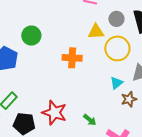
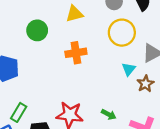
yellow triangle: (96, 32) -> (74, 14), moved
green circle: (31, 36) -> (37, 30), moved

